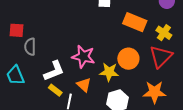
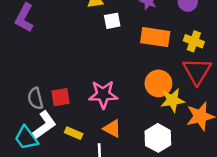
red square: (17, 30) -> (61, 97), moved
white L-shape: (54, 71) -> (44, 125), moved
yellow star: (109, 72) -> (172, 100), moved
yellow rectangle: (55, 90) -> (74, 133), moved

